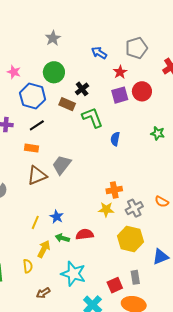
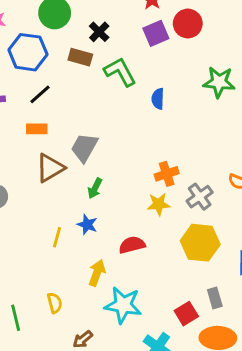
green star: (158, 133) -> (219, 82), size x1.5
green arrow: (62, 238) -> (95, 188), moved, turned -72
yellow arrow: (44, 249) -> (97, 273), moved

